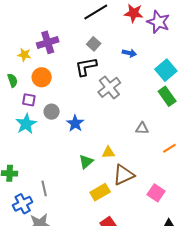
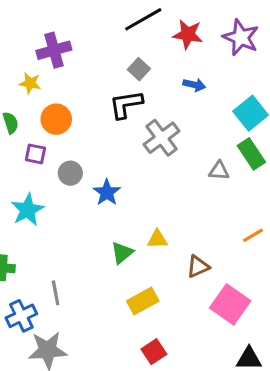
red star: (134, 13) -> (188, 34), moved
purple cross: (48, 42) -> (54, 50), moved
cyan star: (26, 124) -> (27, 210), moved
gray triangle: (142, 128) -> (219, 171), moved
brown triangle: (124, 175) -> (198, 267), moved, size x0.7
pink square: (156, 193) -> (230, 304), size x1.4

